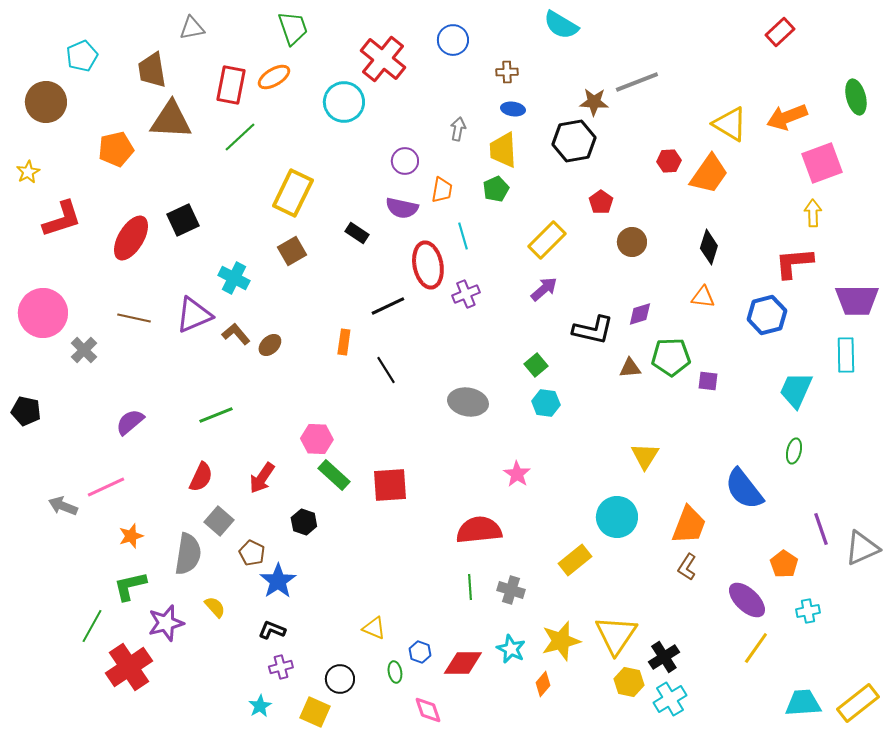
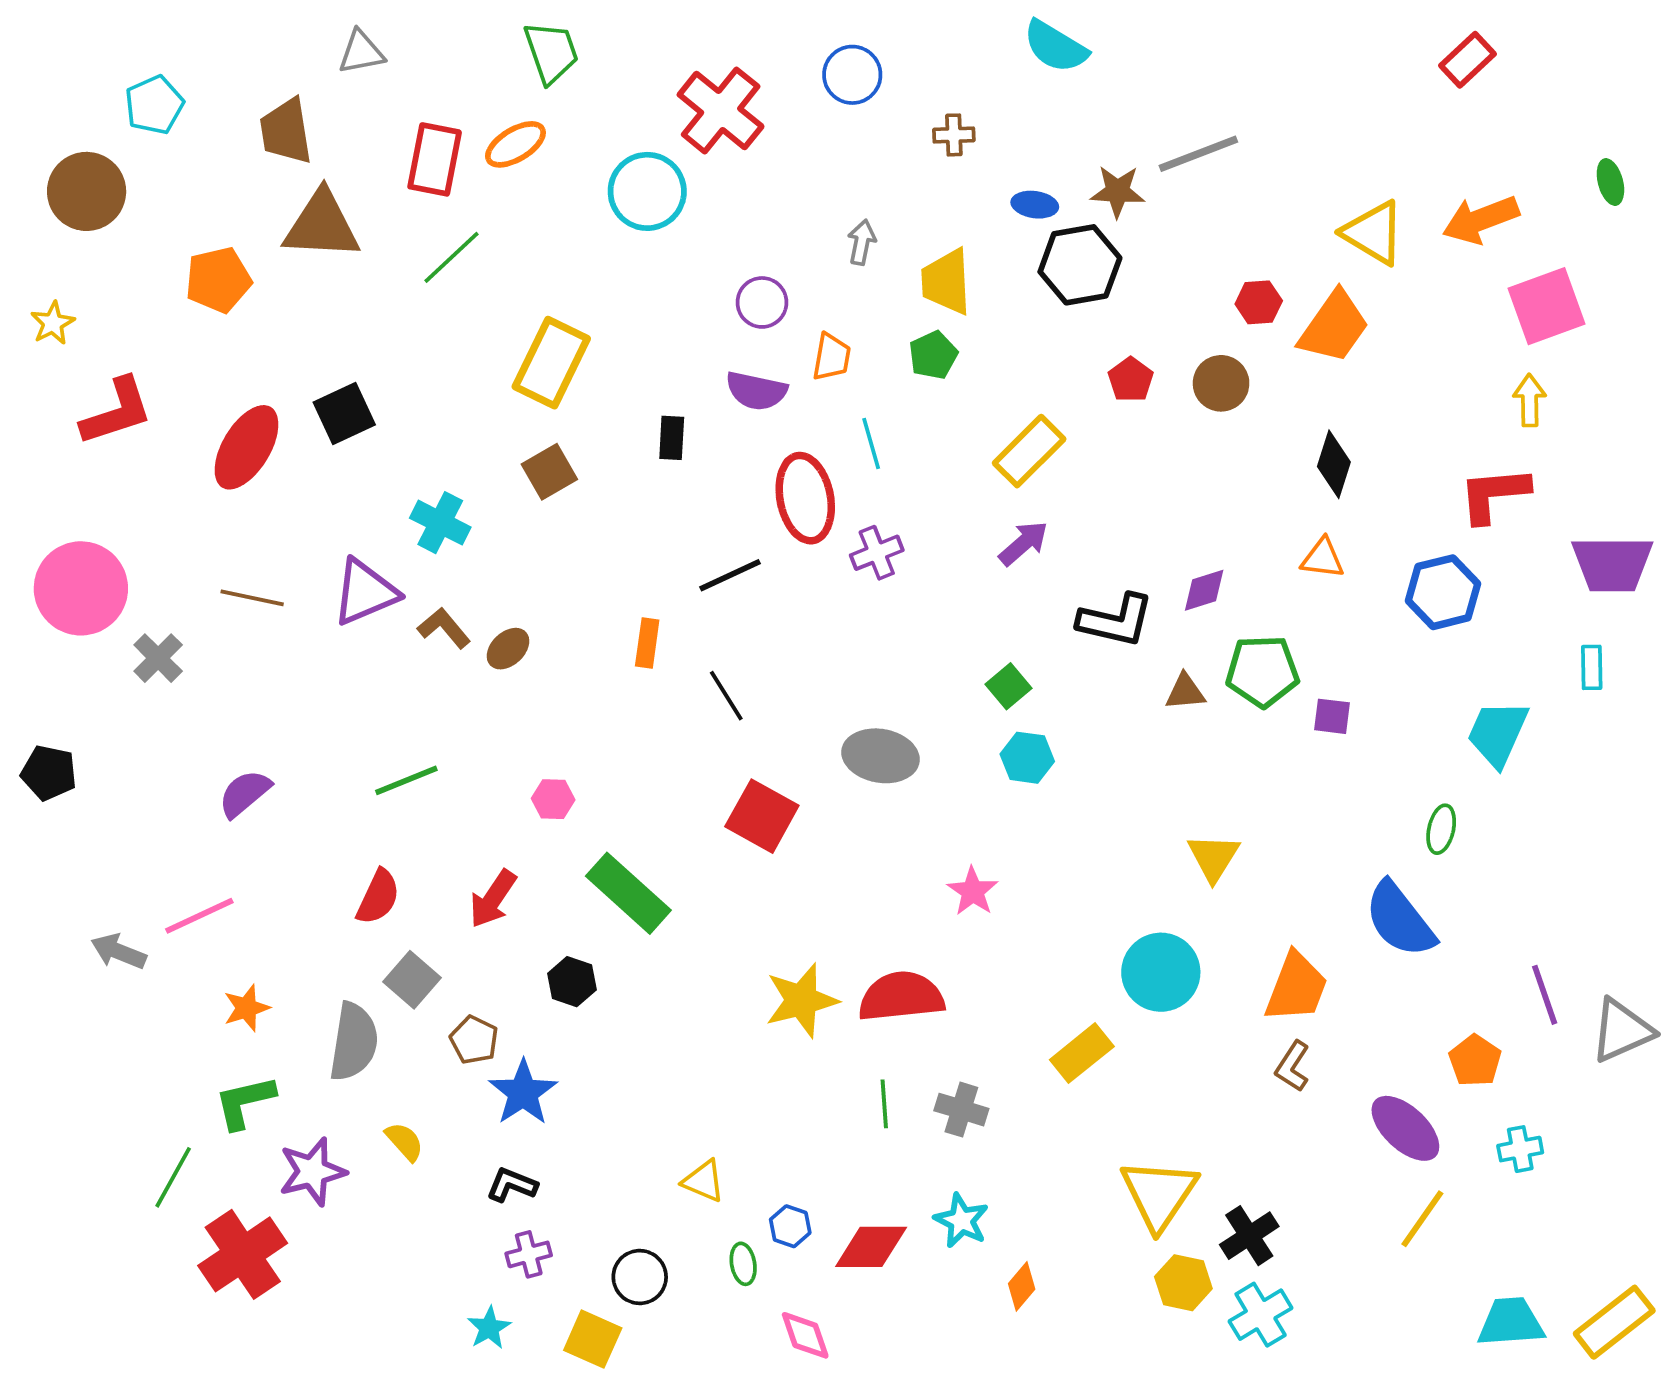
green ellipse: (856, 97) -> (1610, 182), size x0.7
blue ellipse: (513, 109) -> (1035, 205), moved
black rectangle: (357, 233) -> (672, 438), turned 60
brown circle: (632, 242) -> (1221, 383), moved
cyan rectangle: (846, 355) -> (1592, 667), size x0.7
pink hexagon: (317, 439) -> (553, 799), moved, size x0.7
green ellipse: (794, 451) -> (1441, 829), moved
green rectangle: (334, 475) -> (628, 893), size x1.4
red square: (390, 485) -> (762, 816), moved, turned 33
yellow star: (561, 641) -> (801, 1000), moved

